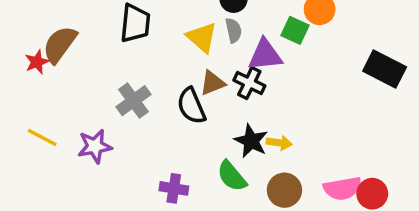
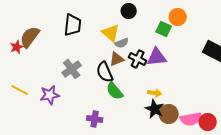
gray semicircle: (234, 30) -> (122, 43), moved, turned 80
purple triangle: (265, 55) -> (157, 57), moved
black star: (251, 141) -> (155, 109), moved
green semicircle: (232, 176) -> (115, 91), moved
brown circle: (284, 190) -> (169, 114), moved

